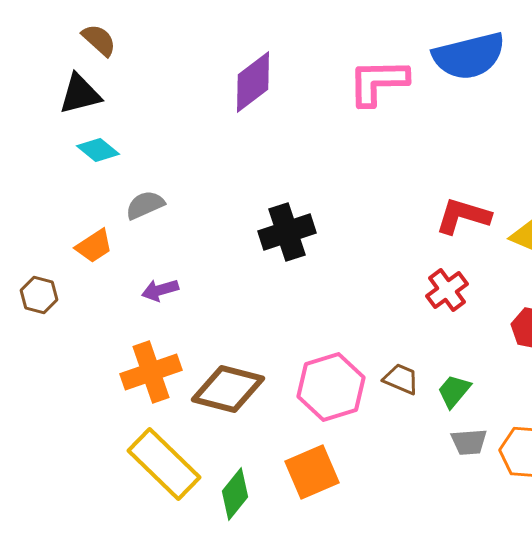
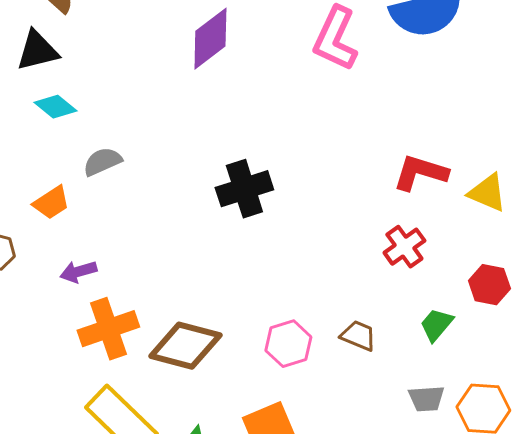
pink L-shape: (378, 82) -> (335, 39), turned -64
purple arrow: (160, 290) -> (78, 272), moved
pink hexagon: (331, 387) -> (288, 344), size x0.7
green trapezoid: (454, 391) -> (436, 325), moved

